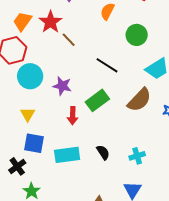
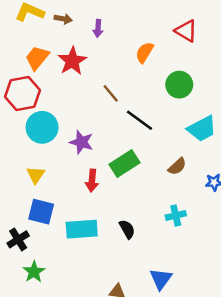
brown line: (69, 40) -> (111, 93), moved
brown semicircle: (139, 100) -> (177, 166), size x0.6
cyan cross: (137, 156) -> (176, 215), moved

